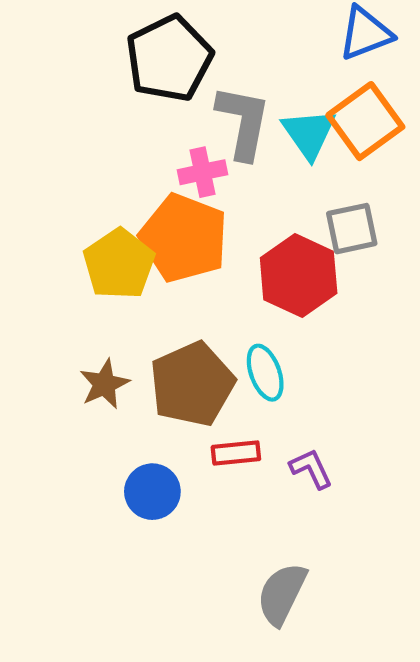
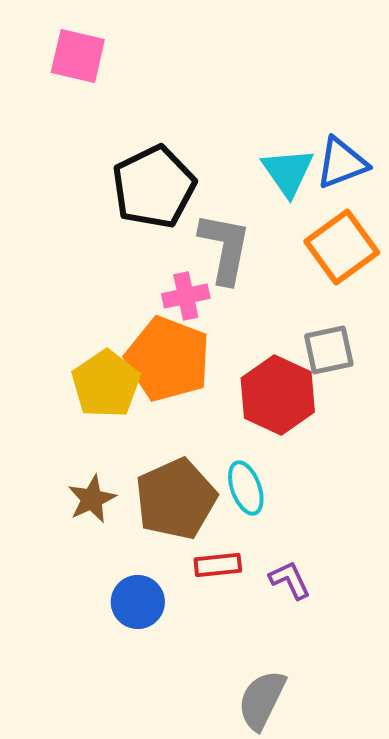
cyan triangle: (309, 134) -> (288, 172), moved

